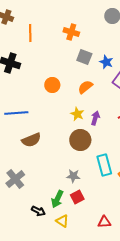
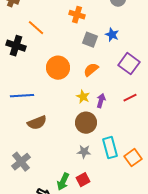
orange line: (30, 33) -> (36, 28), moved, turned -48
blue star: (106, 62) -> (112, 35), moved
orange circle: (52, 85) -> (58, 68), size x1.5
gray star: (73, 176) -> (84, 152), moved

